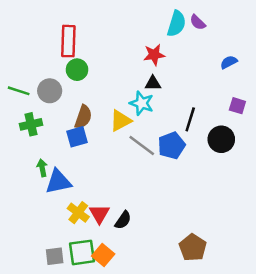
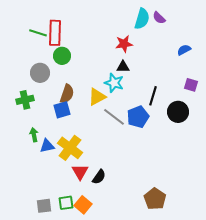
green line: (19, 91) -> (38, 33), moved
blue triangle: (58, 182) -> (47, 146), size x0.7
yellow cross: (78, 213) -> (70, 148), moved, size x1.4
green square: (82, 252) -> (66, 203), size x0.7

